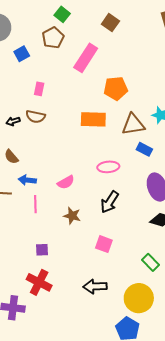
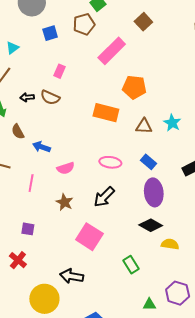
brown triangle: (133, 124) -> (144, 126), size x0.7
blue rectangle: (144, 149) -> (149, 162), moved
blue arrow: (27, 180) -> (41, 147), moved
pink square: (104, 244) -> (89, 237), size x1.5
red cross: (39, 282) -> (18, 260), size x0.7
yellow circle: (139, 298) -> (44, 299), moved

